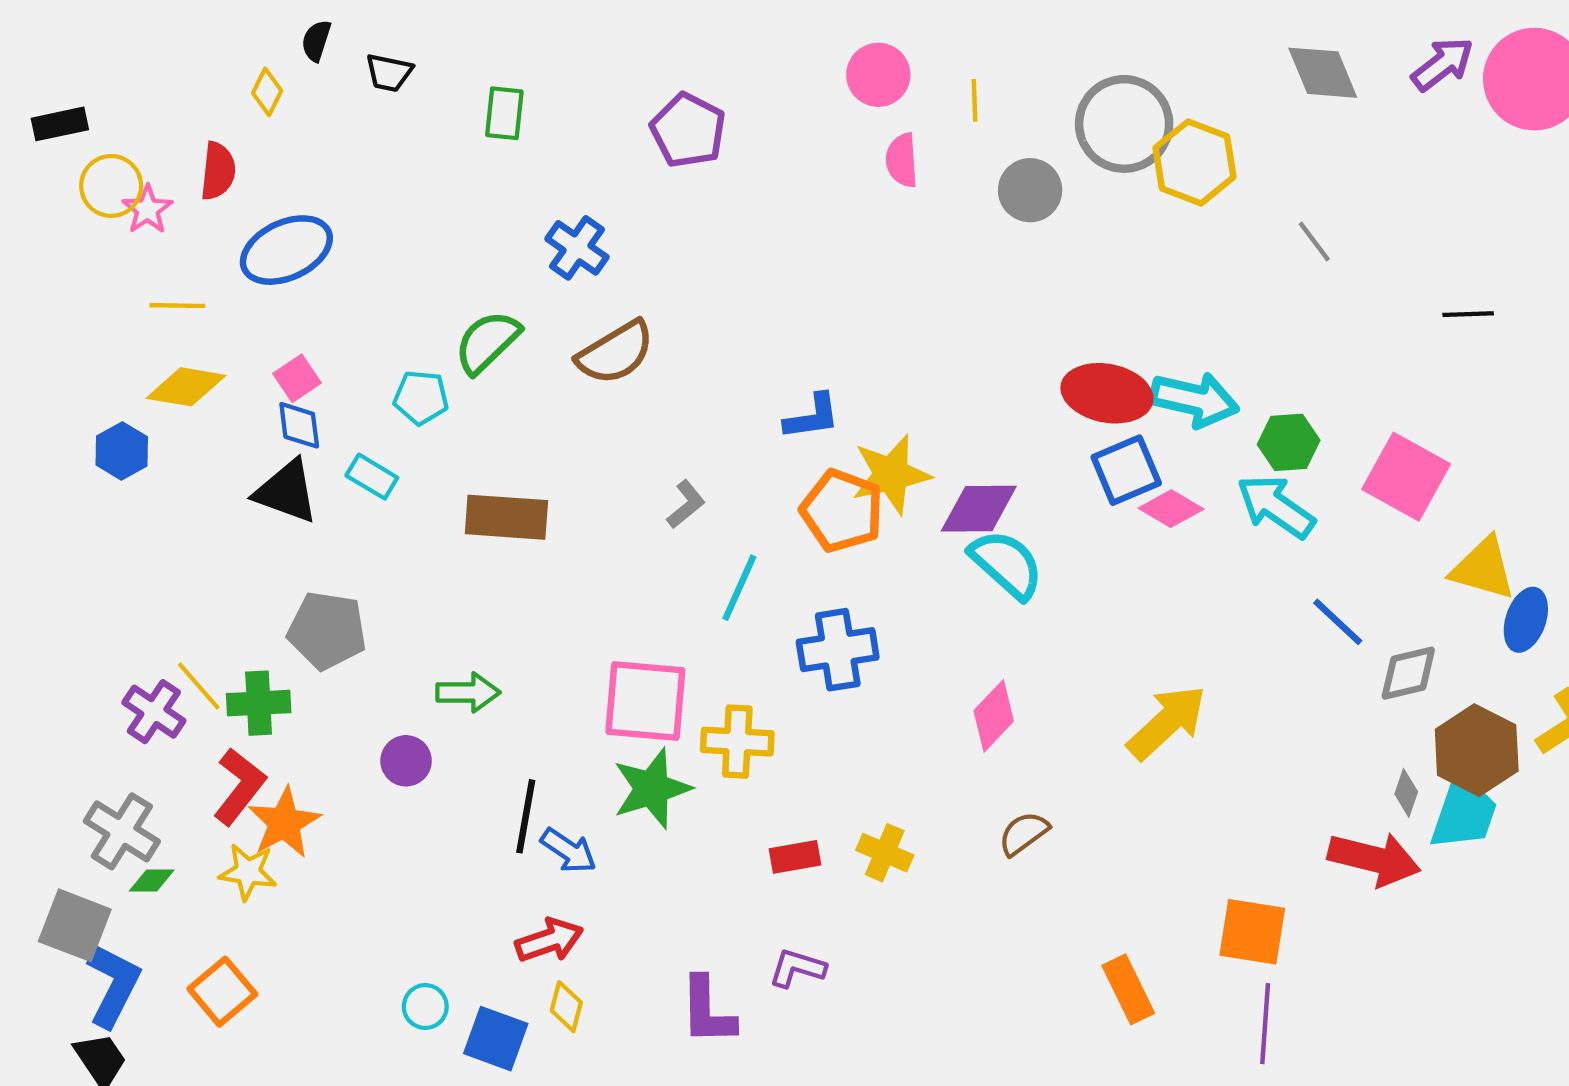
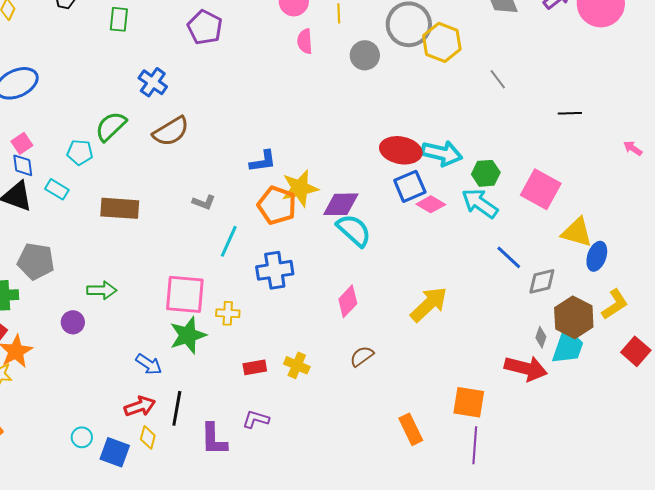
gray L-shape: (686, 504) -> (204, 202), turned 60
yellow cross: (737, 742) -> (228, 313), size x0.7
black line: (526, 816) -> (177, 408), moved

